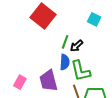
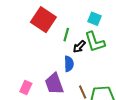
green line: (65, 42) -> (66, 35), moved
green L-shape: (81, 71) -> (95, 42), moved

